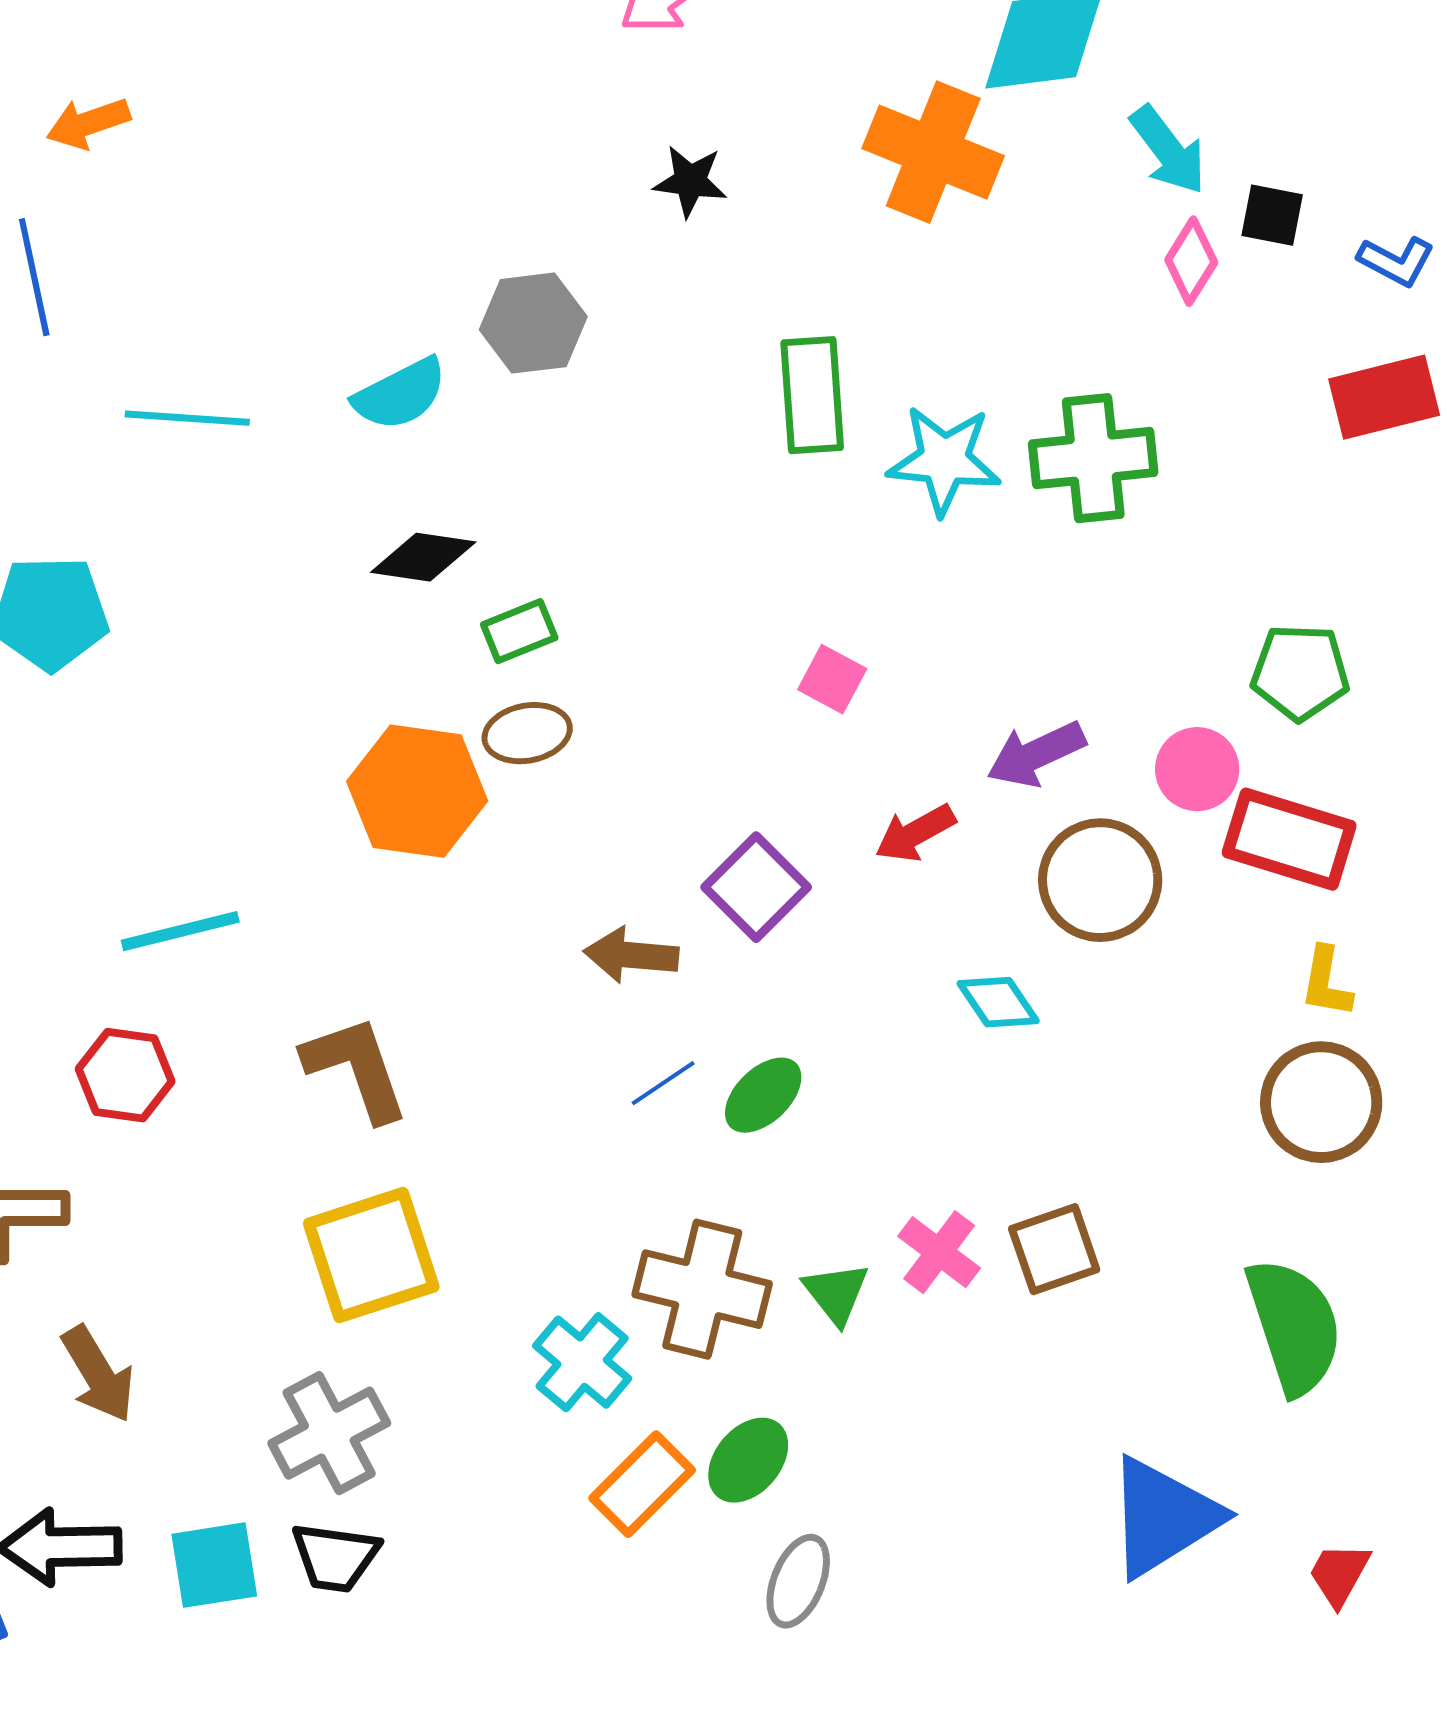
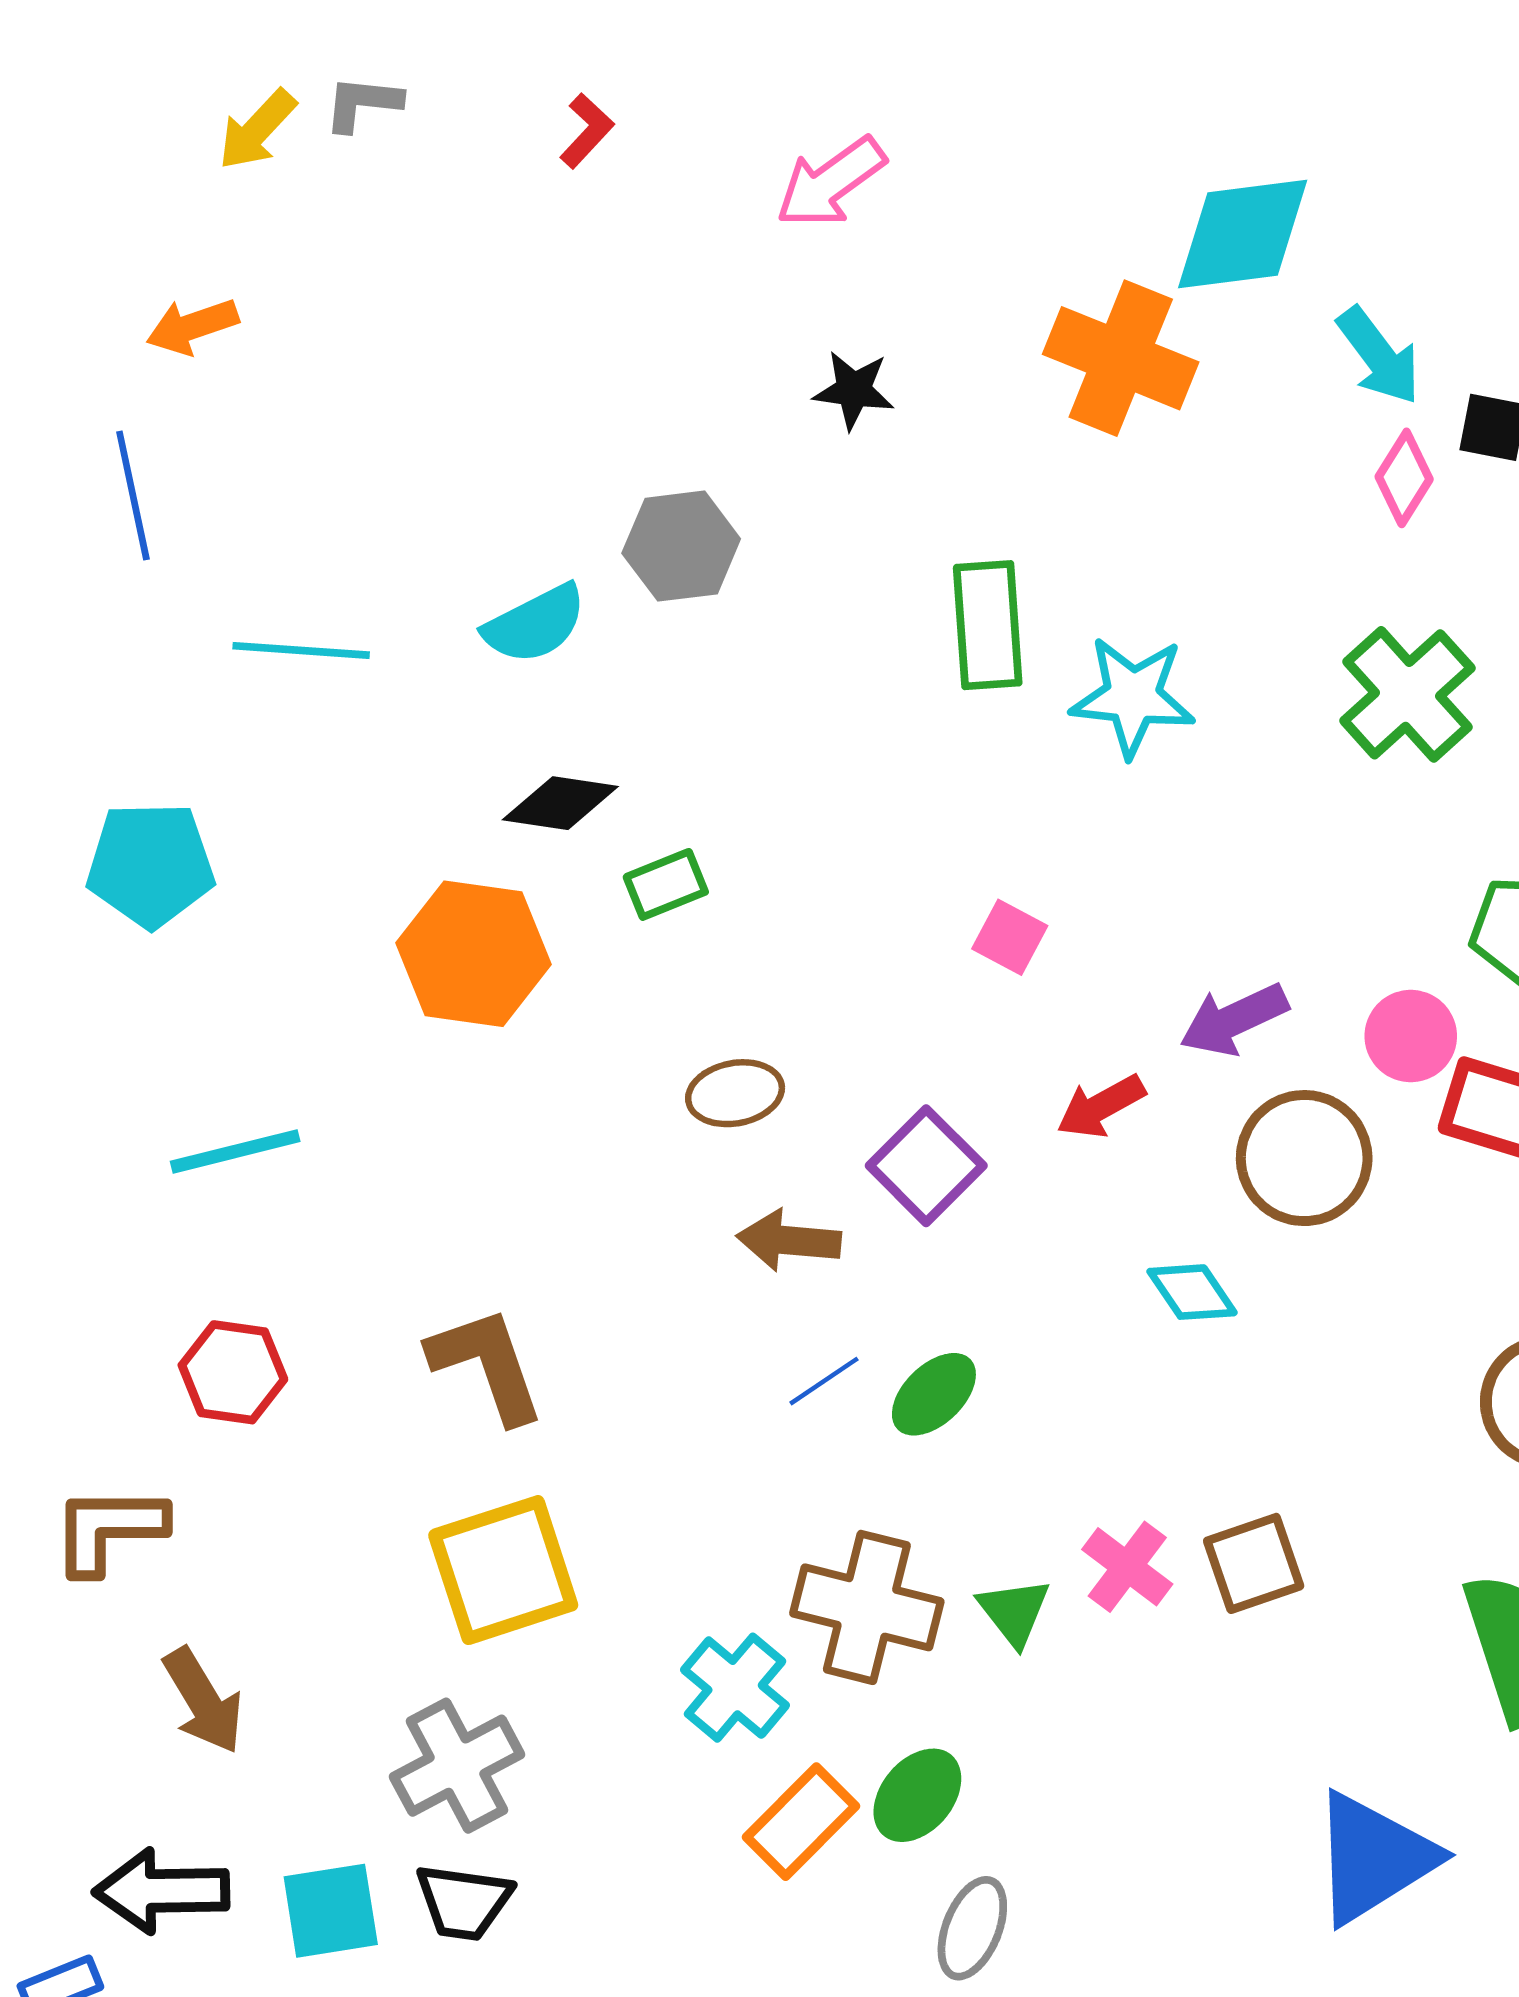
green cross: (1093, 458) -> (1407, 694), moved, turned -36
brown ellipse: (527, 733) -> (735, 1093), moved
orange hexagon: (417, 791) -> (474, 954), moved
cyan line: (180, 931) -> (235, 1151), moved

